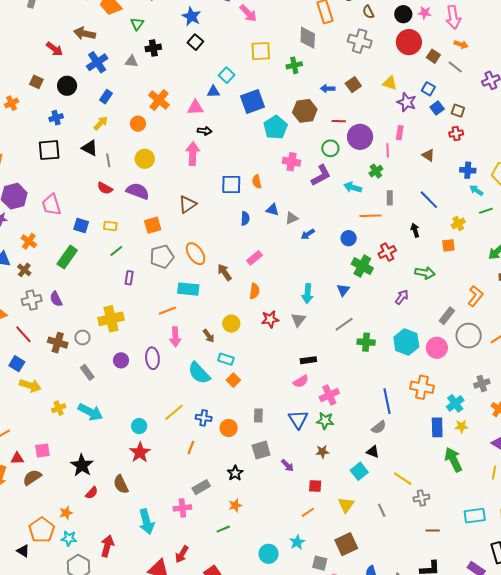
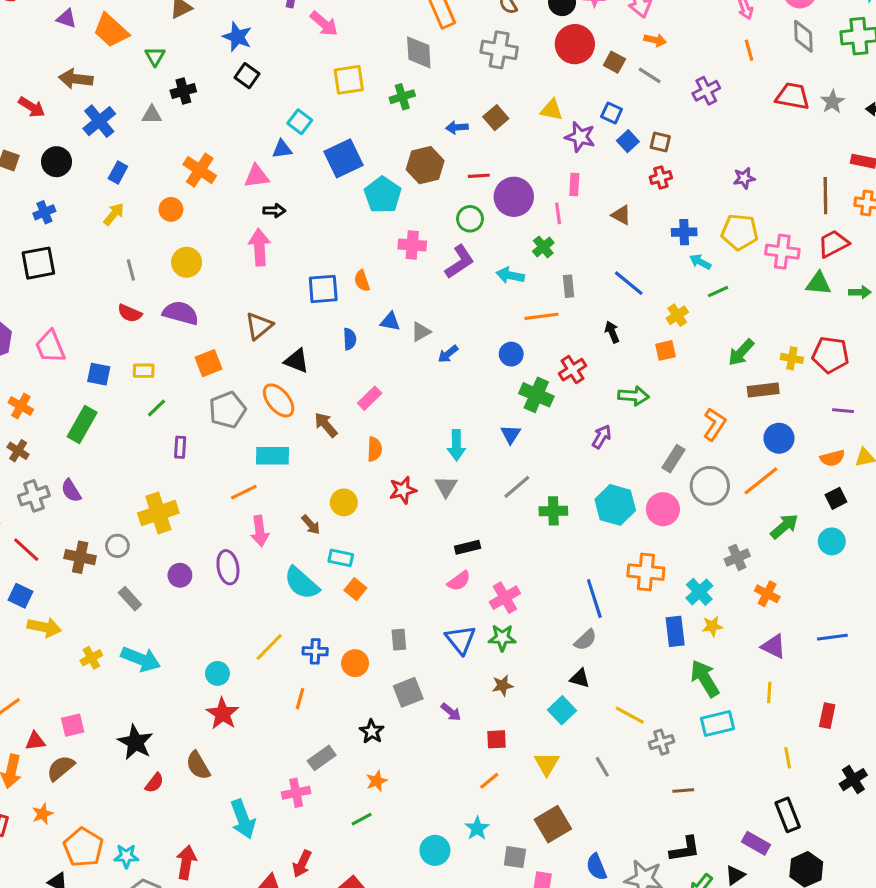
black triangle: (90, 148) -> (297, 361), moved
orange star: (66, 513) -> (43, 814), moved
cyan rectangle: (475, 516) -> (717, 724), moved

